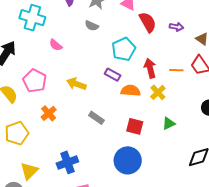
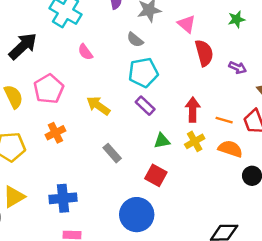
cyan pentagon: (124, 49) -> (143, 73), moved
orange semicircle: (131, 91) -> (230, 149), moved
green triangle: (169, 123) -> (162, 141), moved

